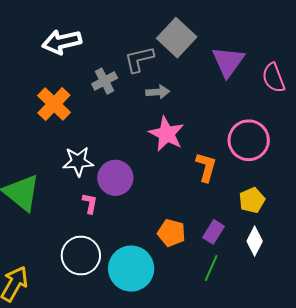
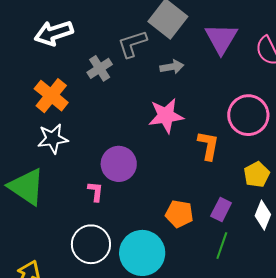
gray arrow: (158, 92) -> (172, 67), moved
pink star: (167, 134) -> (166, 116), turned -30
white star: (78, 162) -> (53, 139), moved

